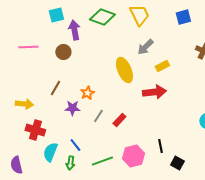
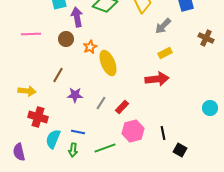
gray arrow: (145, 47) -> (163, 26), moved
yellow ellipse: (124, 70) -> (108, 63), moved
orange star: (87, 93) -> (90, 47), moved
blue line: (75, 145) -> (78, 132), turned -40
pink hexagon: (133, 156) -> (133, 131), moved

